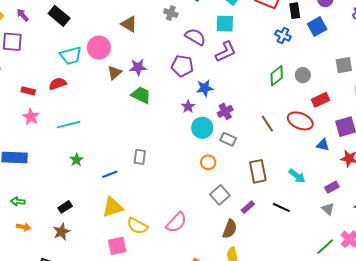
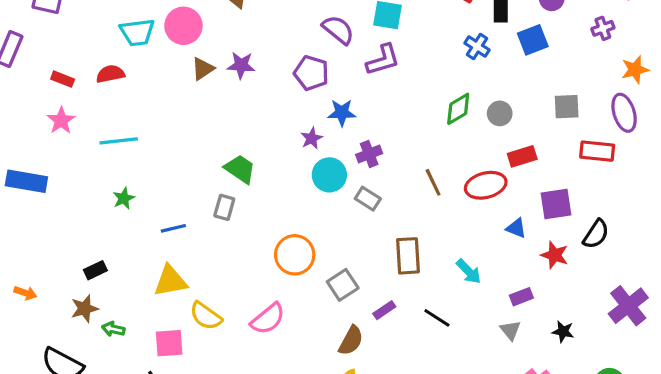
green trapezoid: (141, 95) -> (240, 169), moved
red ellipse: (300, 121) -> (486, 185), turned -45
orange circle: (208, 162) -> (295, 255), moved, size x1.6
green arrow: (18, 202) -> (113, 329), moved

